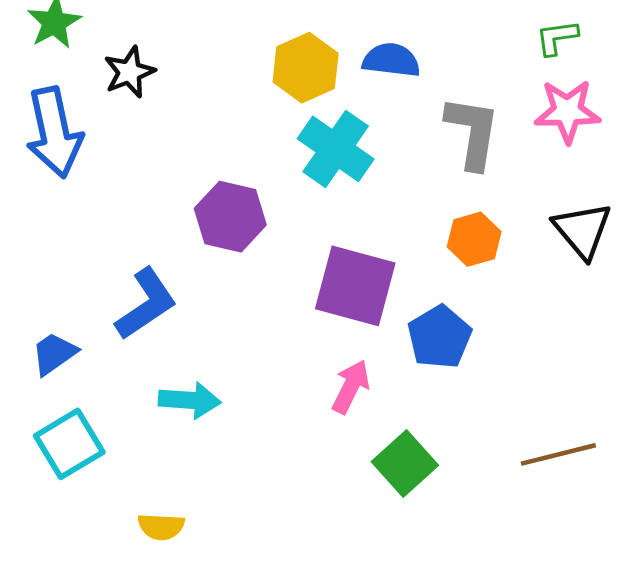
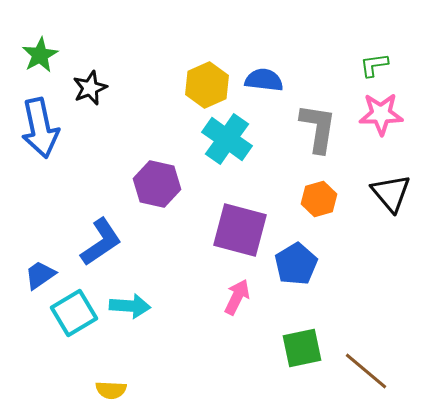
cyan square: (69, 444) -> (74, 313), moved
brown line: (558, 454) -> (366, 371), moved, turned 54
green square: (405, 463) -> (302, 348), moved, turned 30

